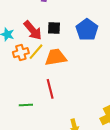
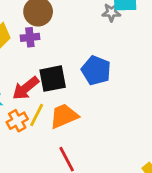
black square: (54, 28) -> (53, 79), size x1.5
red arrow: (33, 30) -> (26, 88), turned 105

